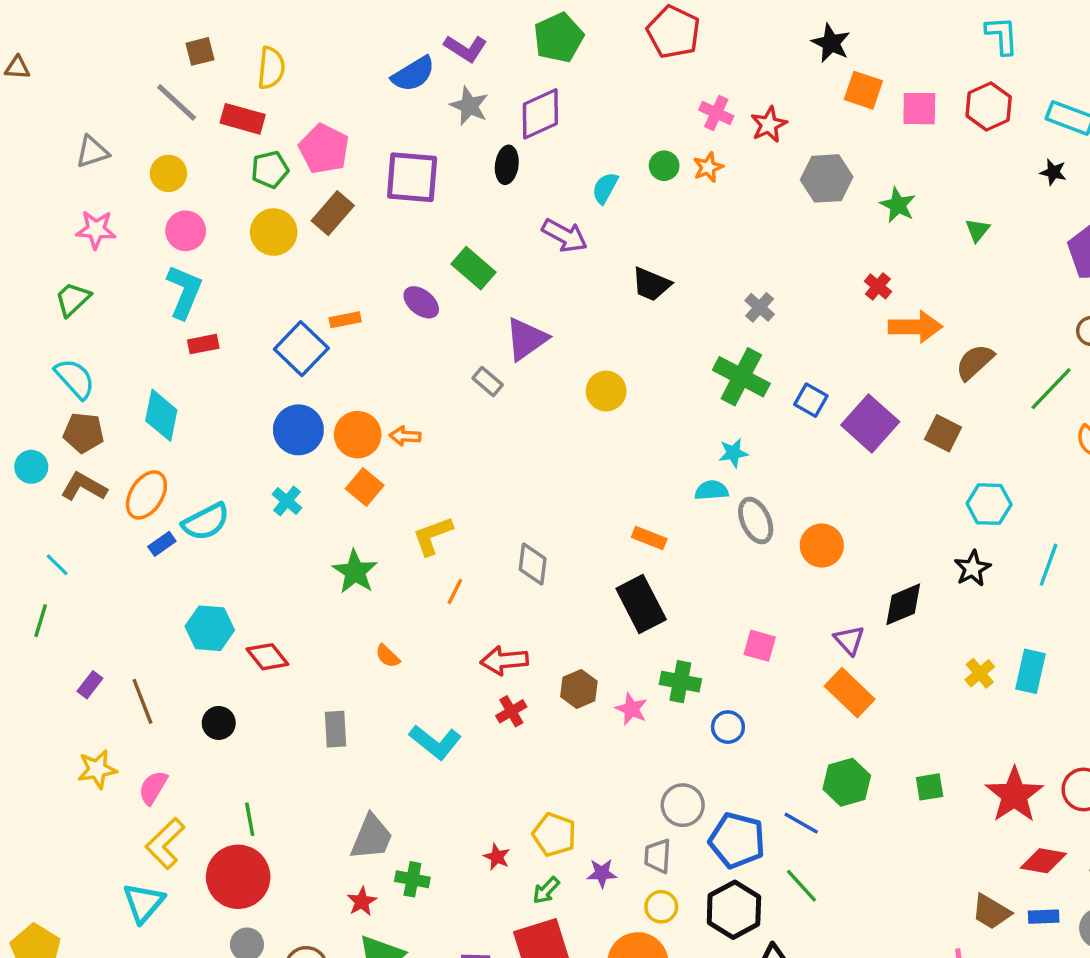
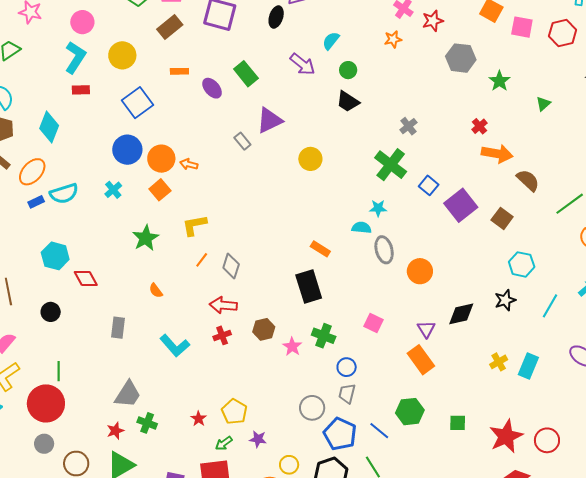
green circle: (664, 166) -> (348, 70), moved
yellow circle: (274, 232) -> (122, 55), moved
orange rectangle: (345, 320) -> (179, 71), moved
brown semicircle: (975, 362) -> (528, 180), turned 75
gray diamond: (533, 564) -> (231, 266), moved
gray trapezoid: (658, 856) -> (347, 394), moved

